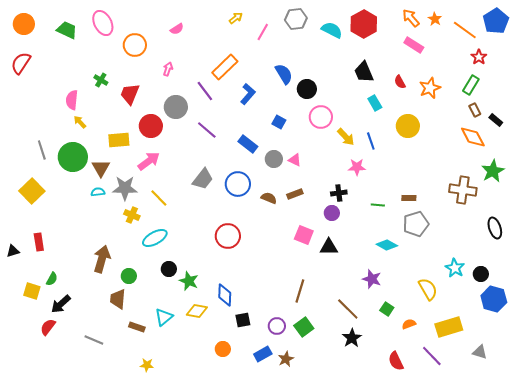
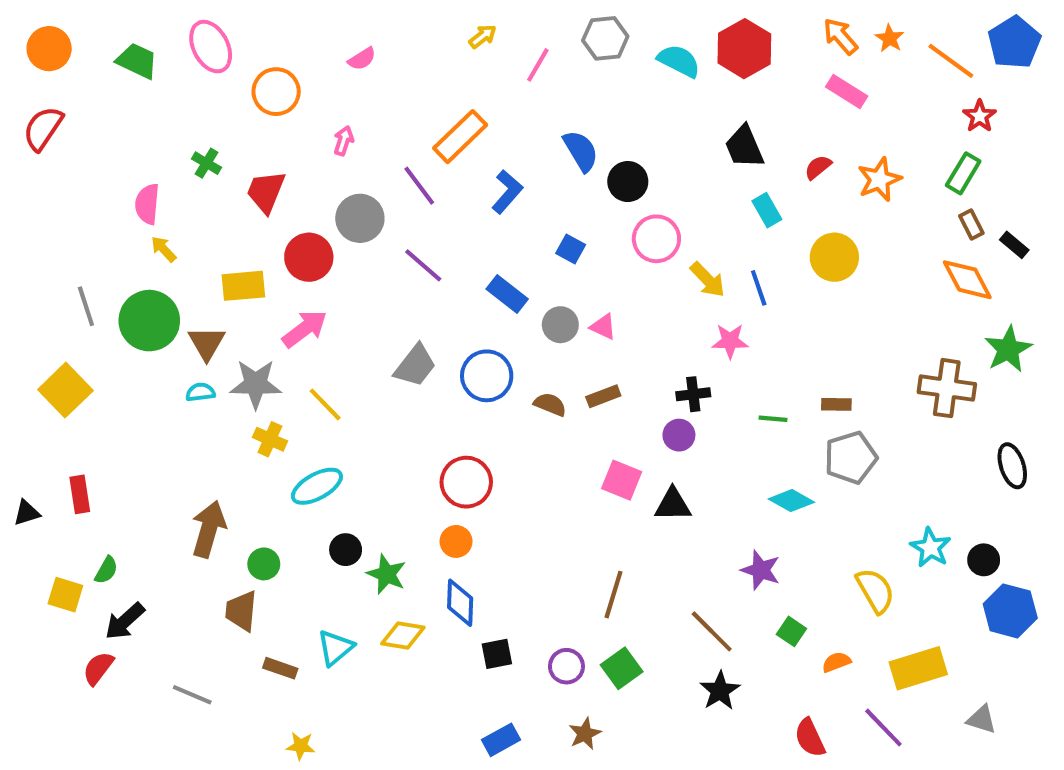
red semicircle: (400, 82) -> (818, 167), turned 80
orange circle: (223, 349) -> (456, 541), moved
blue rectangle: (263, 354) -> (501, 740), moved

